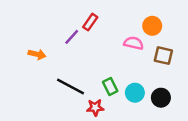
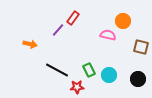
brown square: (163, 56) -> (141, 47), moved
black circle: (161, 98) -> (138, 79), moved

